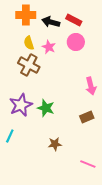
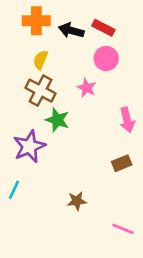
yellow semicircle: (29, 43) -> (41, 60), turned 40
pink star: (49, 47) -> (87, 88), moved
green star: (46, 108) -> (57, 120), moved

